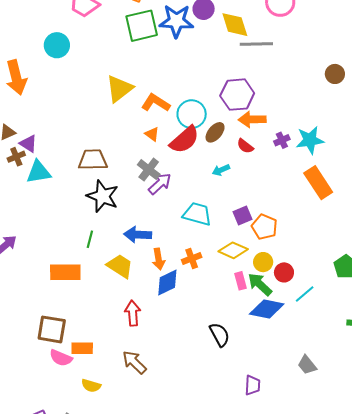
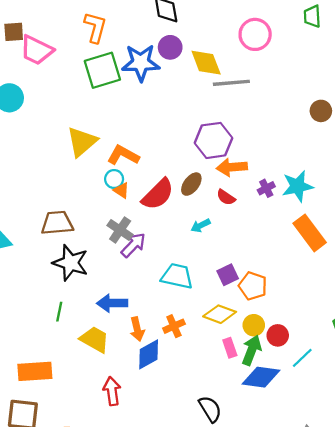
cyan circle: (192, 114) -> (114, 179), moved, size x0.6
orange rectangle: (65, 272) -> (35, 371), moved
green arrow: (260, 284) -> (252, 350), turned 72

